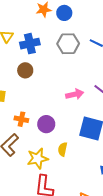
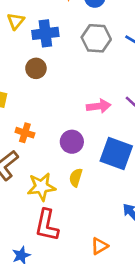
purple circle: (46, 124) -> (72, 142), moved

